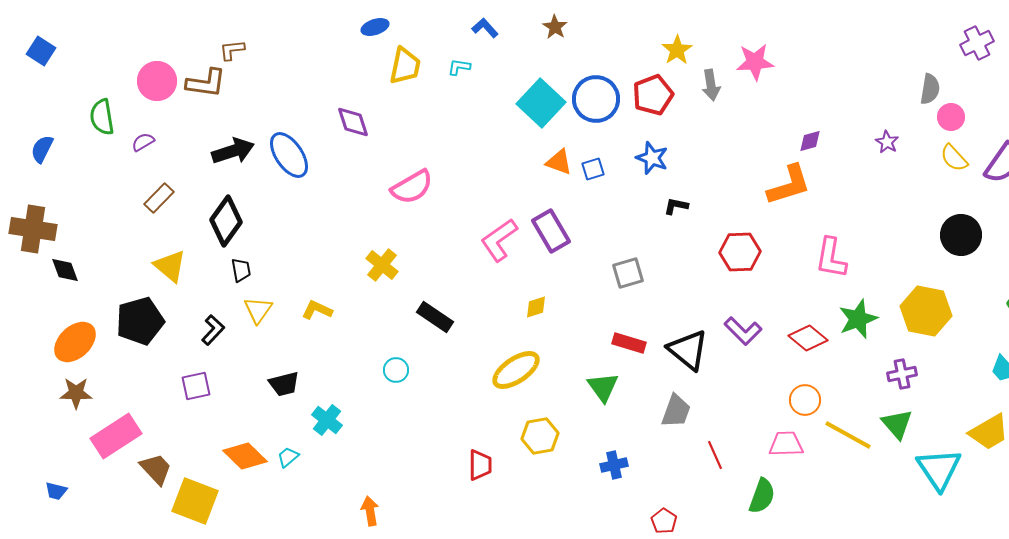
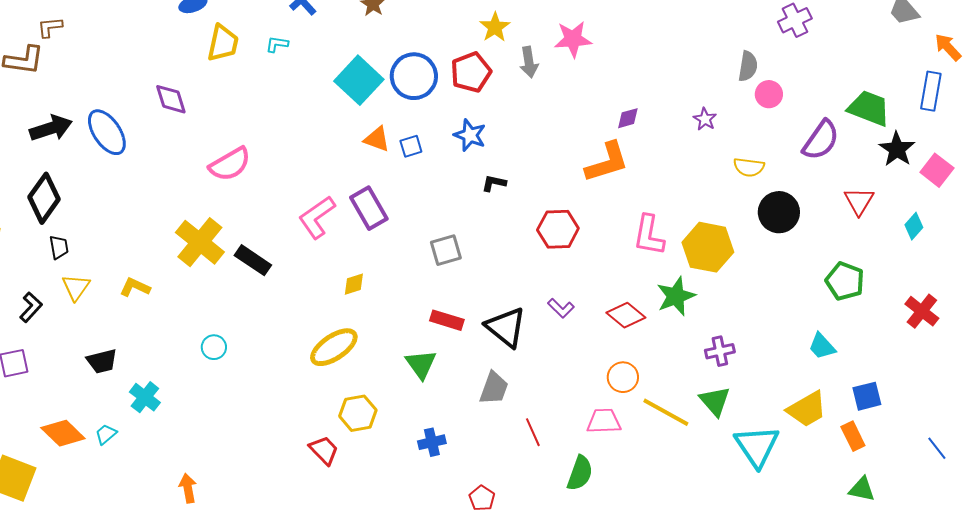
yellow semicircle: (954, 158) -> (749, 167), moved, turned -40
yellow cross: (382, 265) -> (200, 242), size x1.5
yellow hexagon: (926, 311) -> (708, 247), moved
black rectangle: (435, 317) -> (253, 260), moved
purple L-shape: (743, 331) -> (561, 308), size x0.7
red trapezoid: (480, 465) -> (324, 450), moved, turned -44

